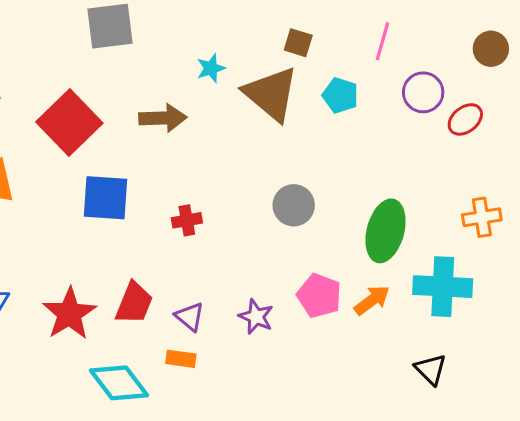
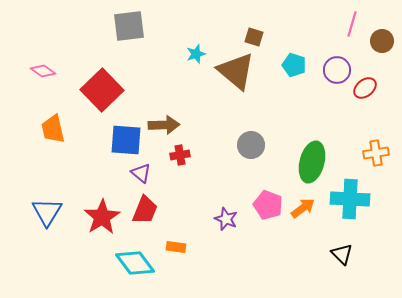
pink line: (382, 41) -> (352, 24), moved
cyan pentagon: (340, 95) -> (294, 65), moved
brown arrow: (163, 118) -> (164, 125), moved
purple triangle: (190, 317) -> (141, 173), moved

